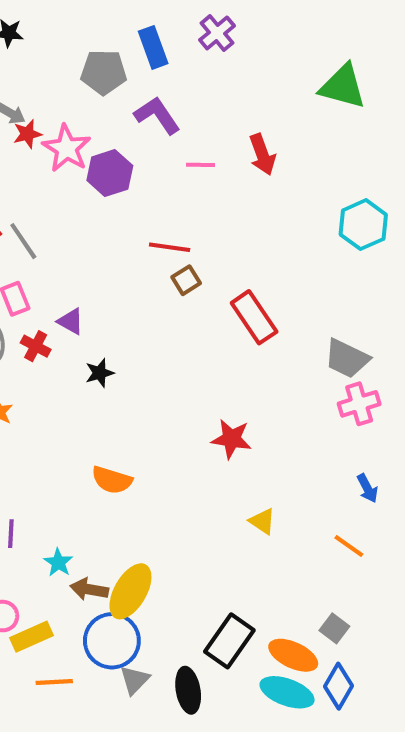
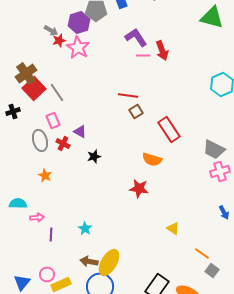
purple L-shape: (157, 115) -> (136, 38), moved
red arrow: (262, 155) -> (162, 50), moved
purple hexagon: (110, 173) -> (79, 22), moved
red star: (231, 439) -> (139, 188), moved
orange semicircle: (112, 480) -> (152, 160), moved
orange line: (349, 546) -> (202, 254), moved
cyan star: (58, 562) -> (85, 228), moved
gray square: (334, 628) -> (212, 270), moved

